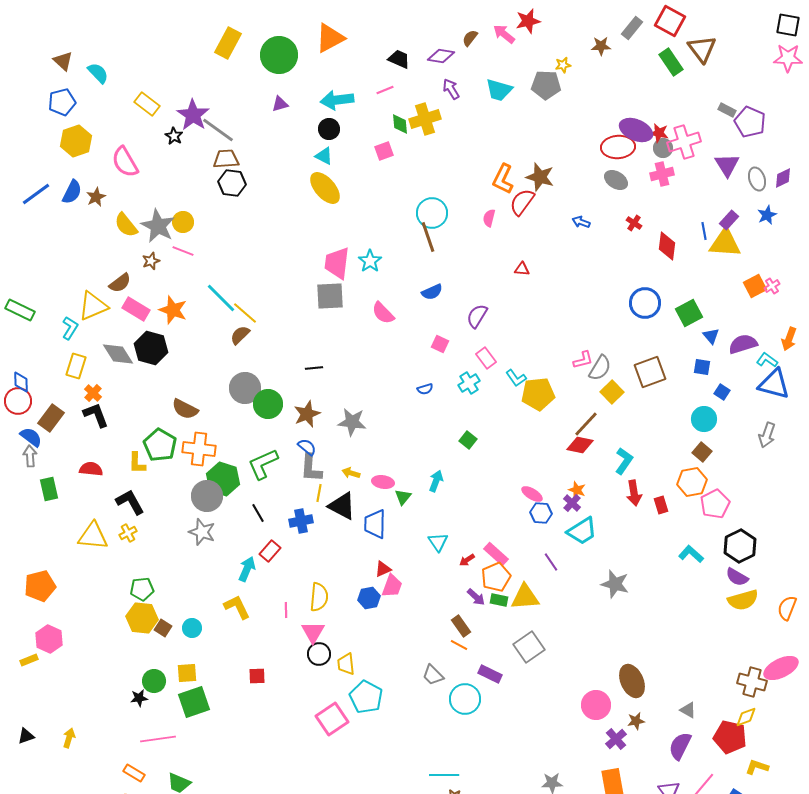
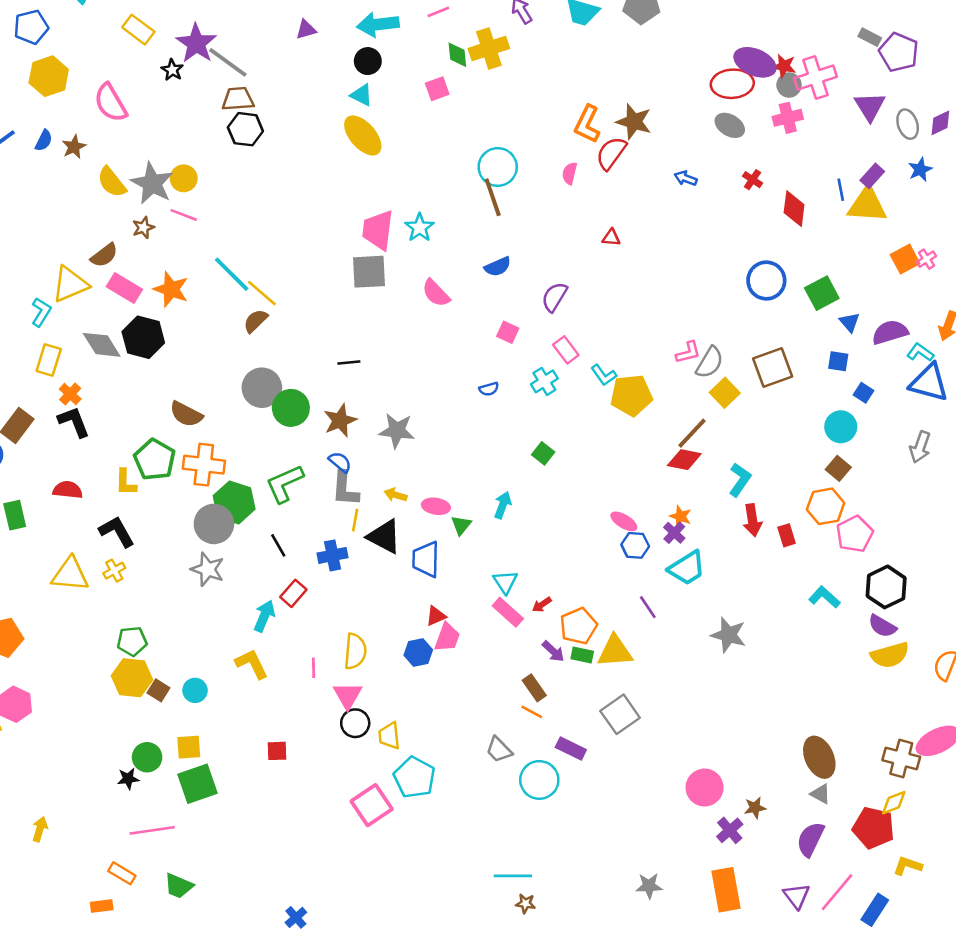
blue semicircle: (72, 192) -> (44, 141), size x0.7
pink rectangle: (496, 554) -> (508, 612), moved
brown ellipse: (632, 681) -> (819, 757), moved

